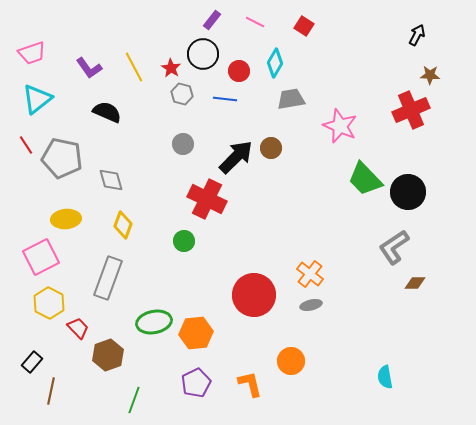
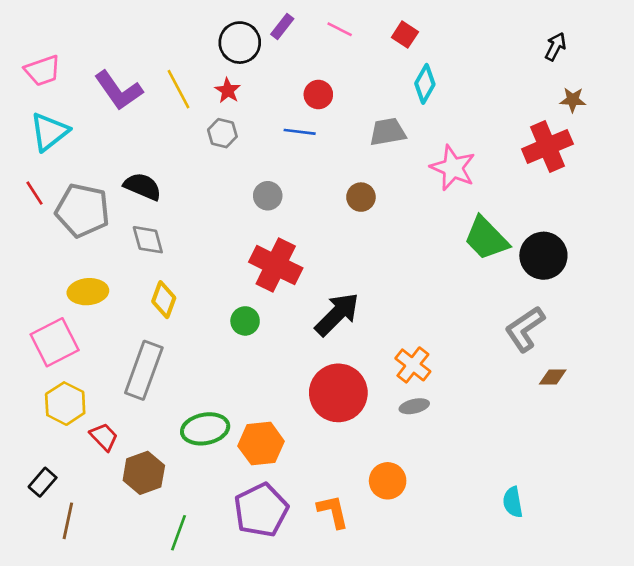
black circle: (203, 54) -> (240, 43), moved
cyan diamond: (275, 63) -> (425, 84), moved
purple L-shape: (89, 68) -> (119, 91), size x1.4
gray hexagon: (182, 94) -> (222, 133), moved
black semicircle: (107, 112) -> (142, 186), moved
gray circle: (183, 144) -> (268, 196), moved
black arrow: (236, 157) -> (337, 314), moved
purple pentagon: (196, 383) -> (261, 510), size x1.4

